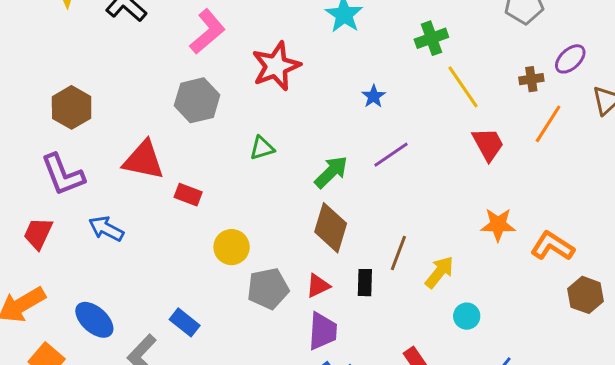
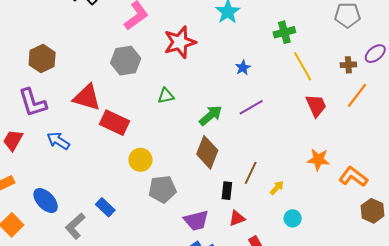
red rectangle: (188, 195) -> (115, 123), size x1.6
yellow arrow: (439, 272) -> (277, 188), size x0.7
red triangle: (318, 286) -> (237, 218), moved
purple trapezoid: (323, 331) -> (196, 220), turned 68

